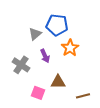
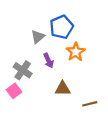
blue pentagon: (57, 25) -> (62, 27), turned -30
pink square: (38, 93) -> (14, 91), moved, turned 32

